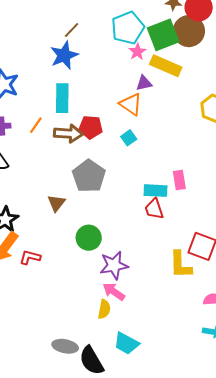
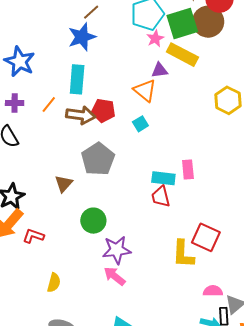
yellow semicircle: (104, 309) -> (54, 283), moved

